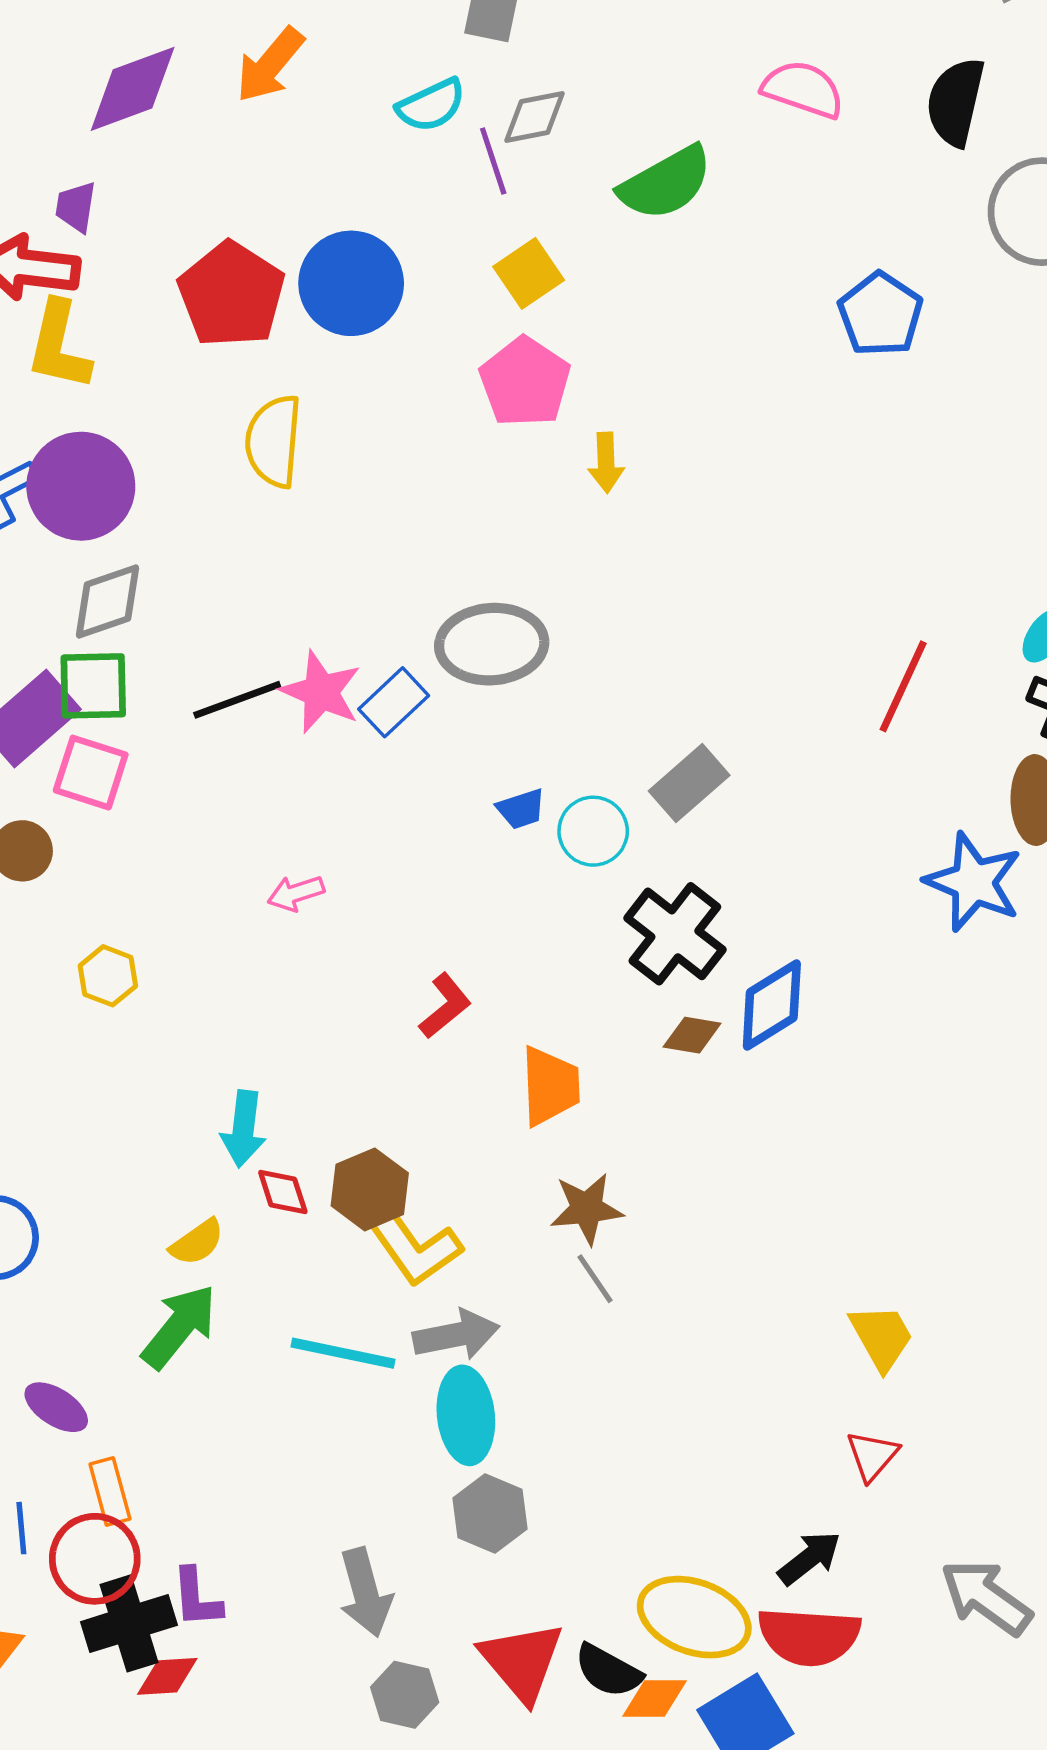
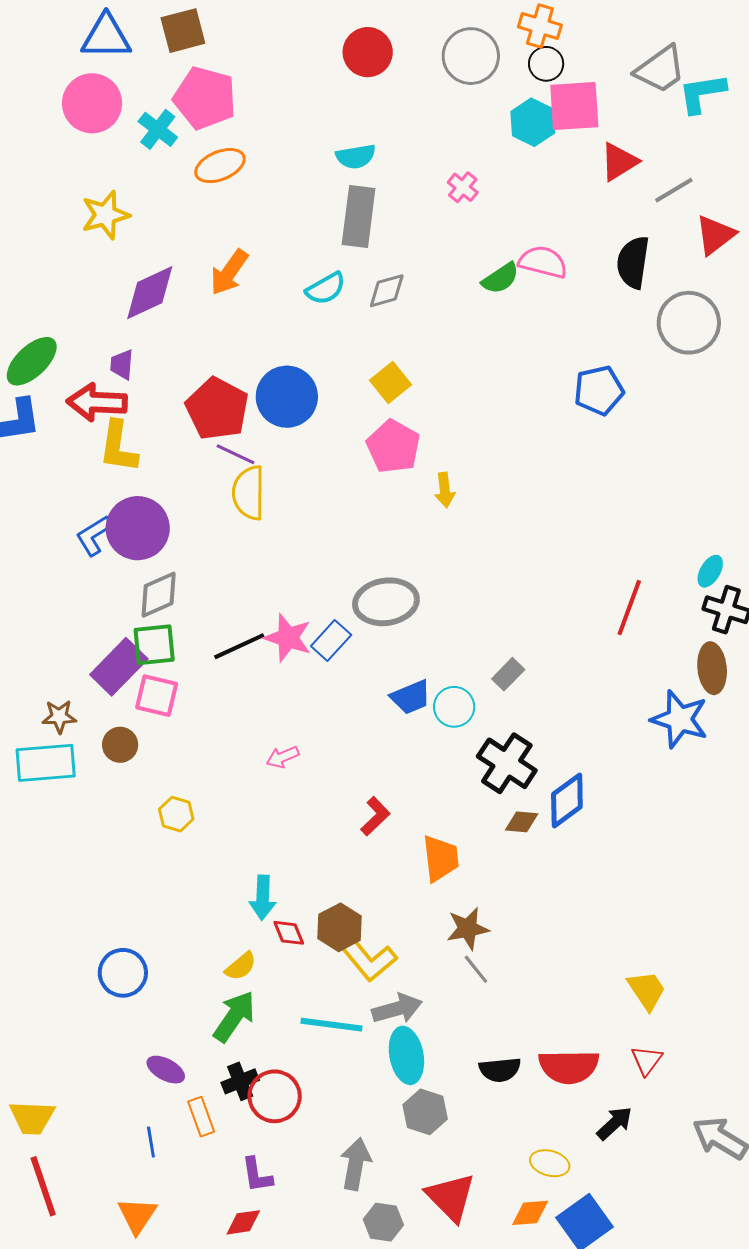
purple line: (493, 161) -> (236, 454), moved, turned -42
green semicircle: (666, 183) -> (500, 278), moved, size x0.7
blue pentagon: (880, 314) -> (599, 390), turned 30
gray rectangle: (689, 783) -> (508, 674), size x0.7
blue trapezoid: (521, 809) -> (411, 697), size x1.4
red circle: (95, 1559) -> (275, 1096), moved
gray arrow: (365, 1592) -> (356, 1164), turned -150
yellow ellipse: (694, 1617) -> (550, 1163), size x0.6
black cross: (129, 1623) -> (240, 1081), moved, size x0.7
red semicircle: (809, 1636) -> (569, 1067), moved
black semicircle: (608, 1671) -> (500, 1070), moved, turned -30

